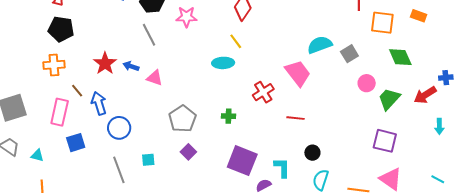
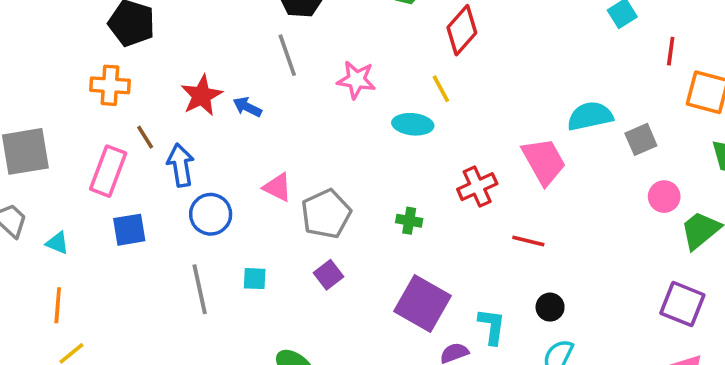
pink star: (186, 17) -> (356, 80), moved
pink triangle: (155, 78) -> (278, 187), moved

